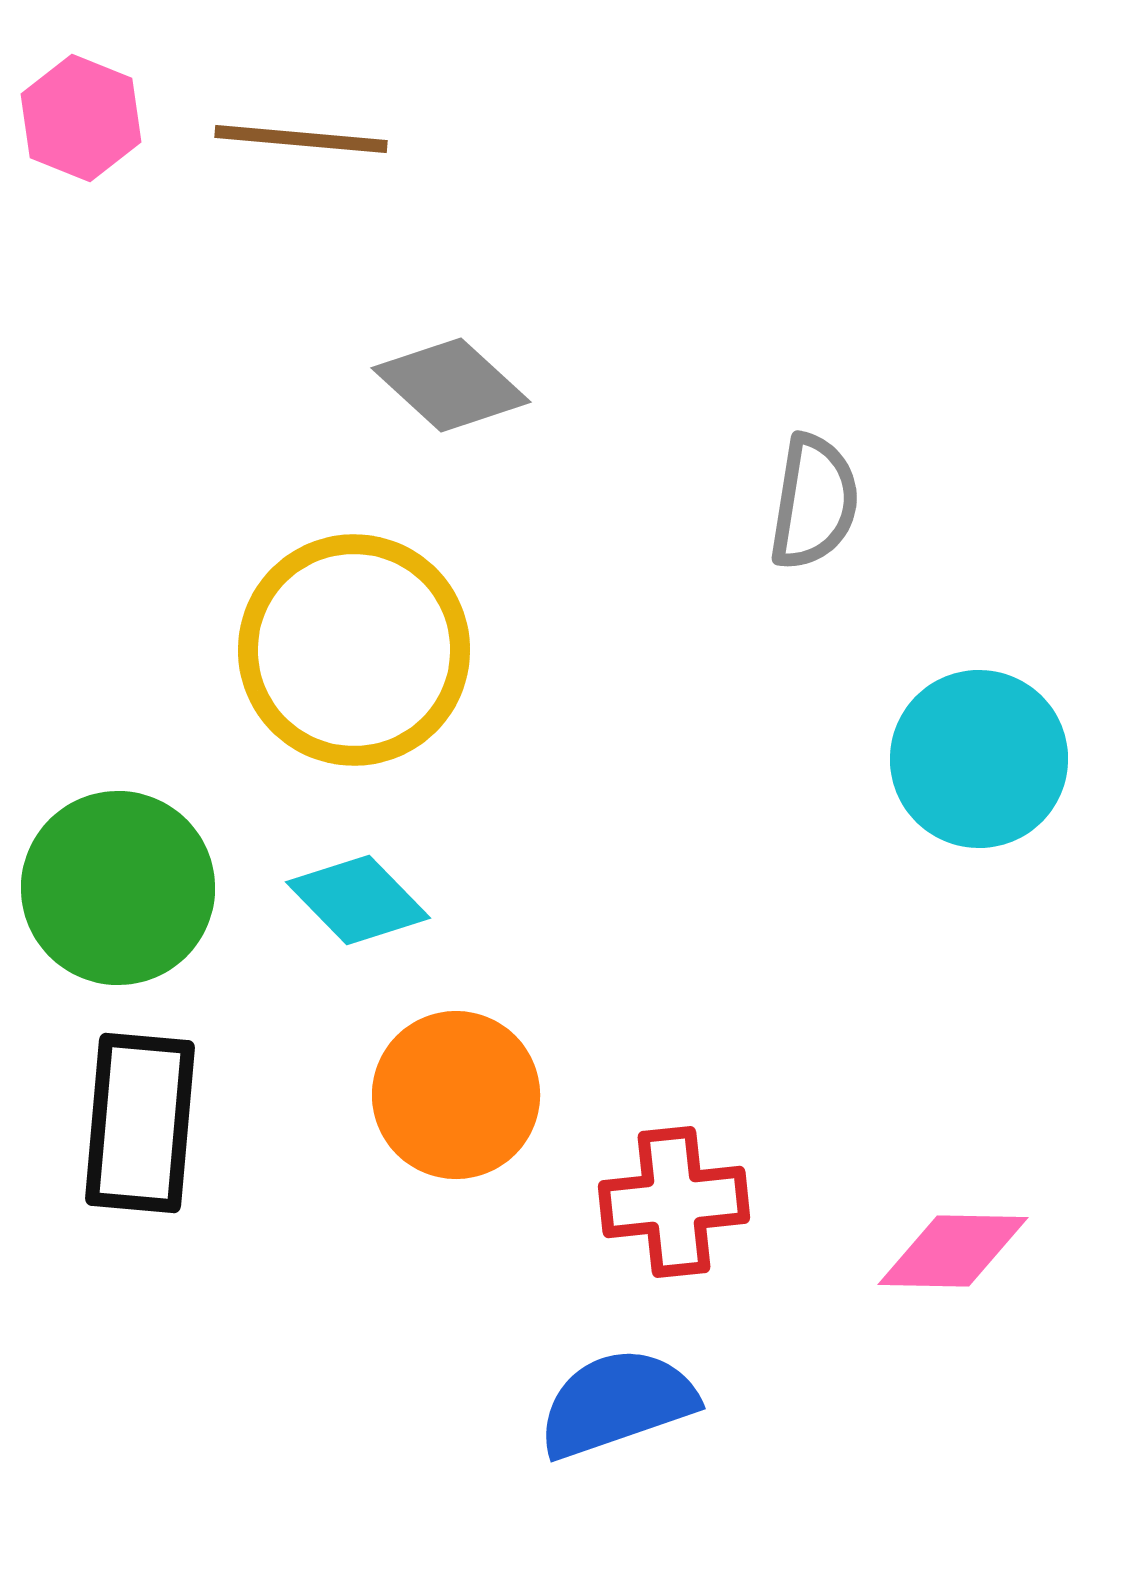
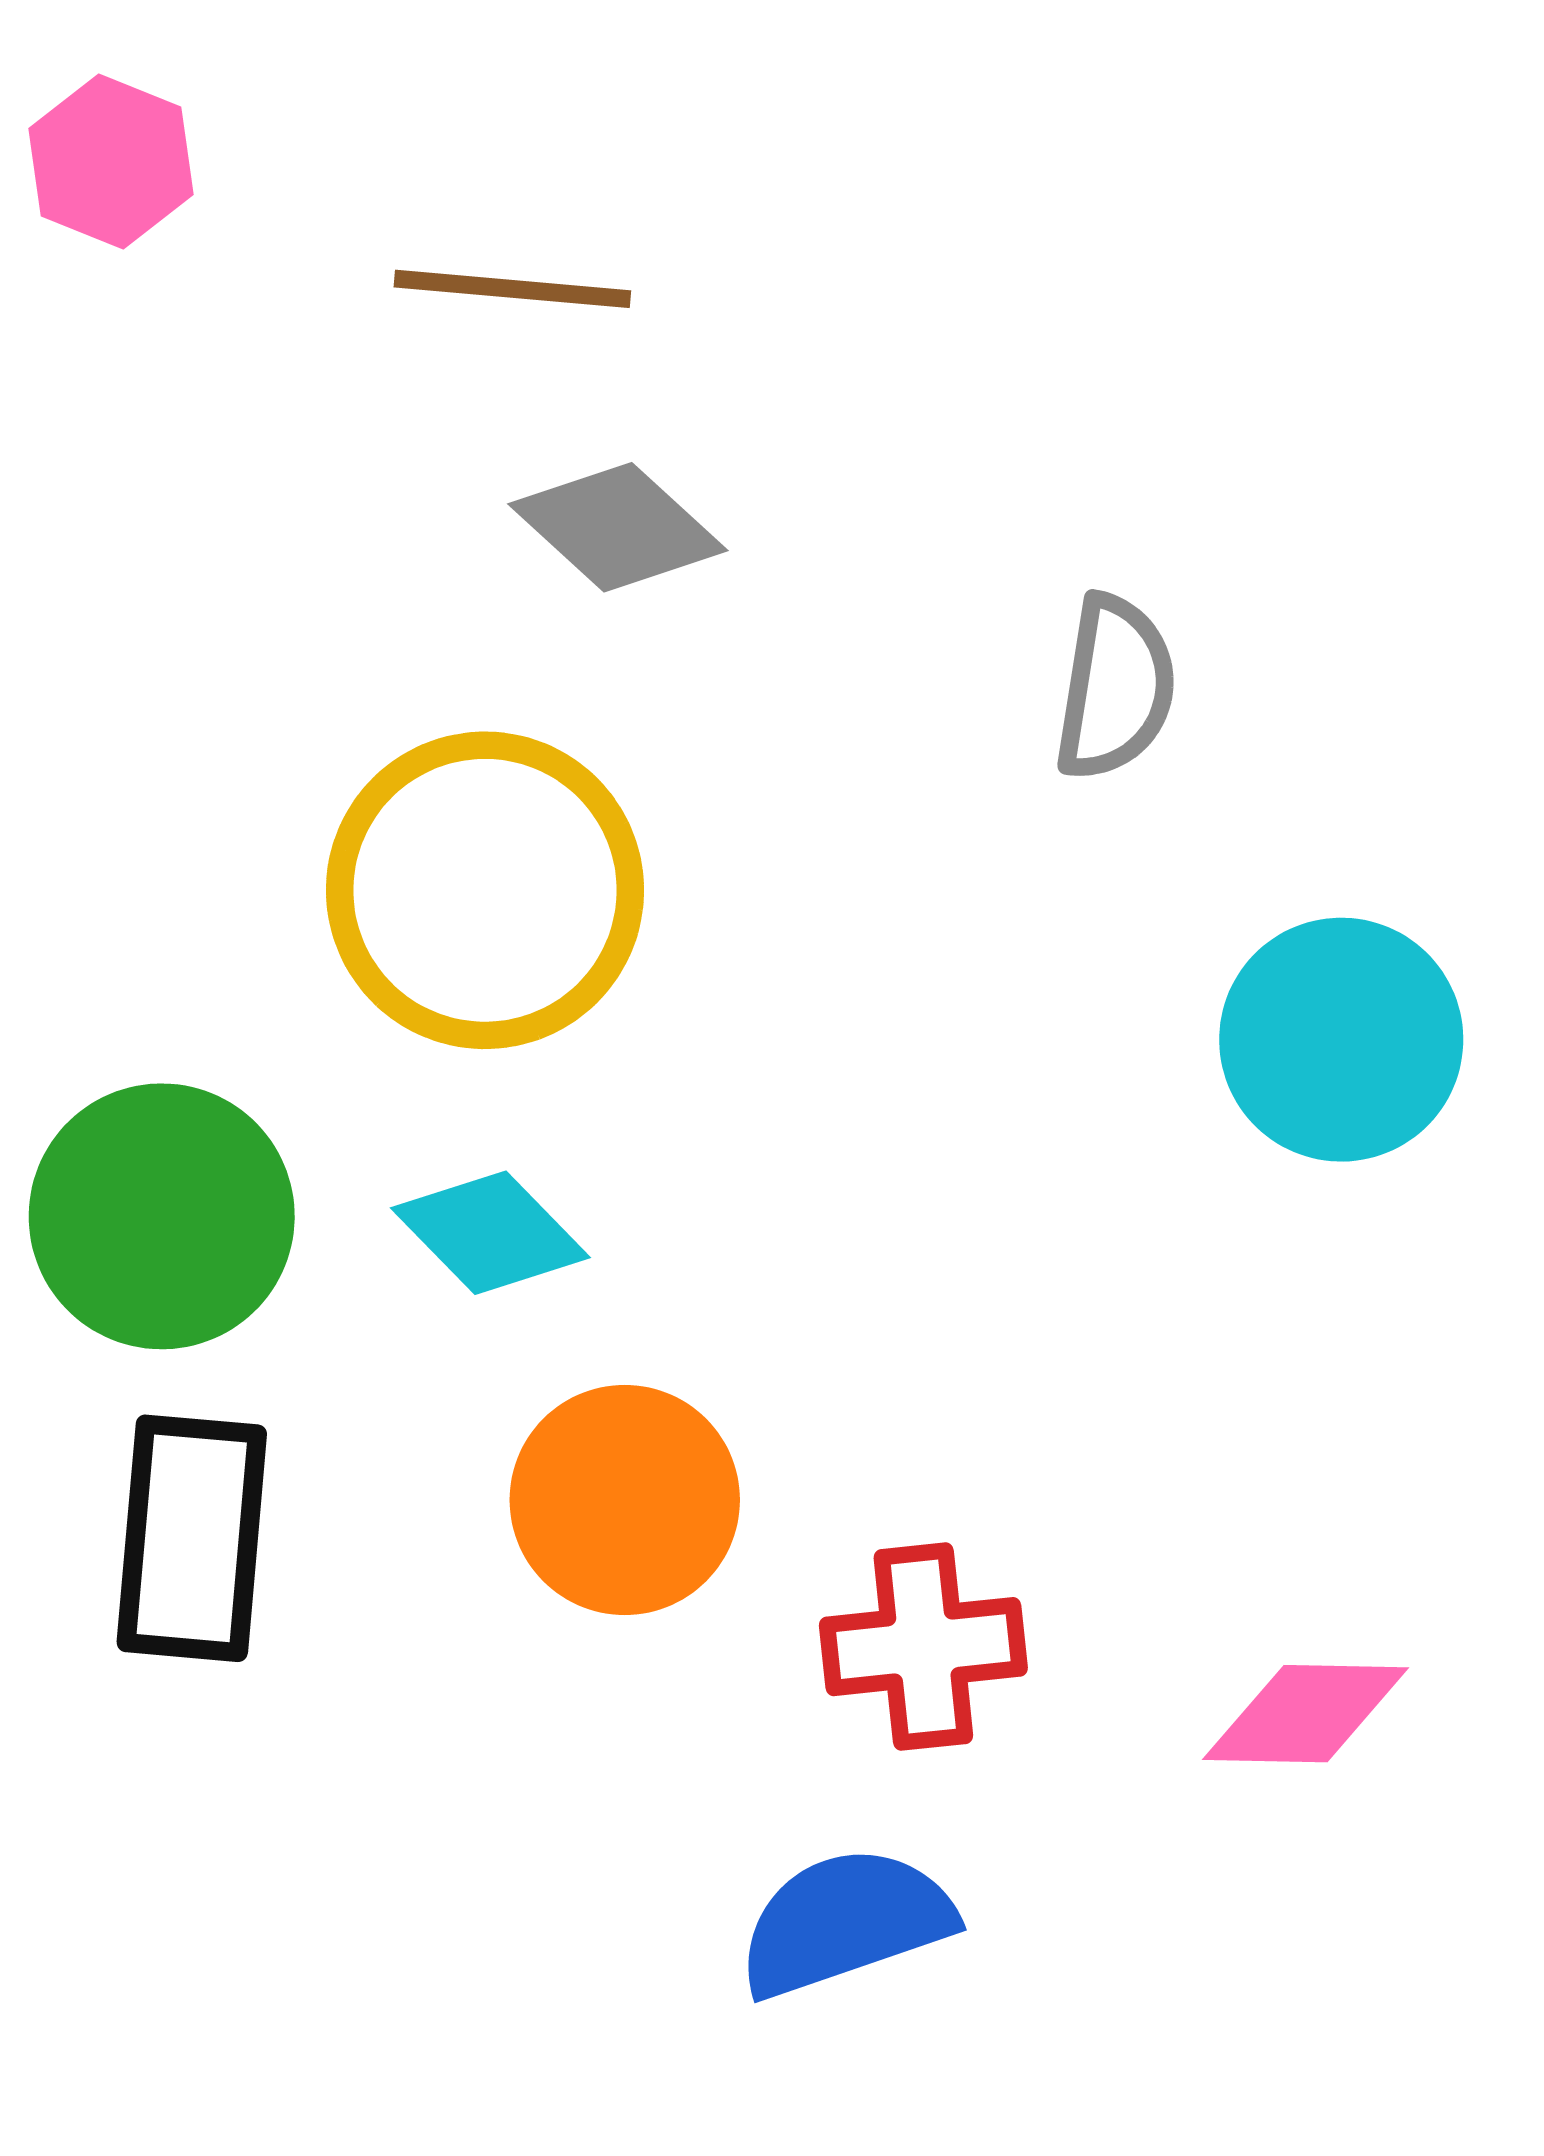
brown line: (301, 139) -> (512, 289), moved

